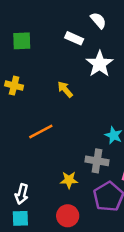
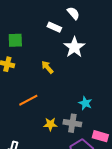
green square: (22, 41) -> (15, 40), moved
yellow star: (69, 180) -> (50, 124), moved

